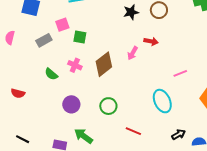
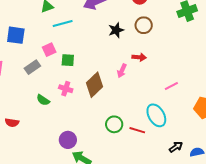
purple circle: (71, 104) -> (68, 140), moved
green circle: (108, 106) -> (114, 124), moved
red line: (133, 131) -> (137, 130), moved

